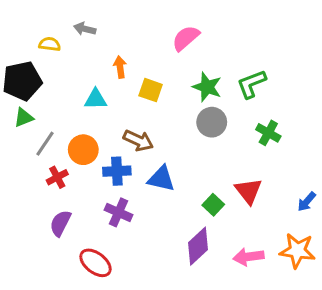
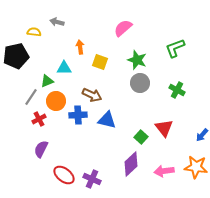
green L-shape: (251, 84) -> (175, 48), moved
green triangle: (24, 118) -> (47, 81), moved
purple cross: (118, 212) -> (92, 179), moved

